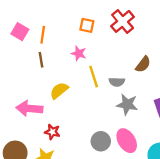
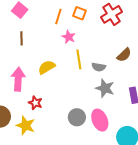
orange line: (43, 35) -> (58, 17), moved
brown line: (41, 60) -> (22, 38), moved
pink arrow: (29, 108) -> (18, 79), turned 80

